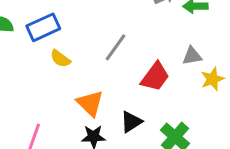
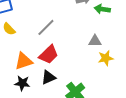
red trapezoid: (155, 77) -> (49, 54), moved
orange triangle: (90, 103) -> (24, 61), turned 48

